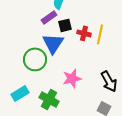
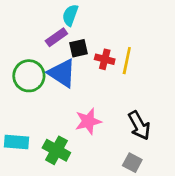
blue triangle: (53, 43) -> (62, 73), turned -30
green circle: (35, 59) -> (29, 76), moved
cyan rectangle: (20, 93) -> (16, 142), turned 36

